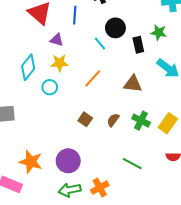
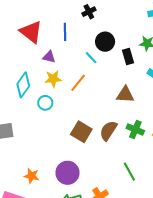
orange line: (93, 78) -> (78, 83), moved
brown square: (85, 119) -> (81, 132), size x1.5
brown semicircle: (113, 120) -> (108, 131), size x1.5
orange star: (31, 162) -> (32, 176), size x0.7
green line: (132, 164) -> (129, 172), turned 36

